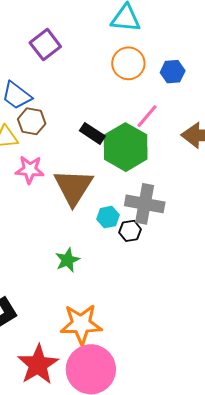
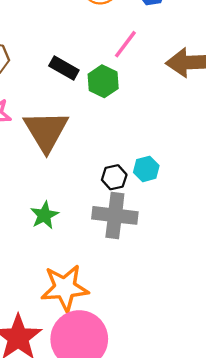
green hexagon: (126, 147) -> (103, 81), size x0.6
gray cross: (145, 204) -> (115, 215), moved
cyan hexagon: (108, 217) -> (146, 169), moved

